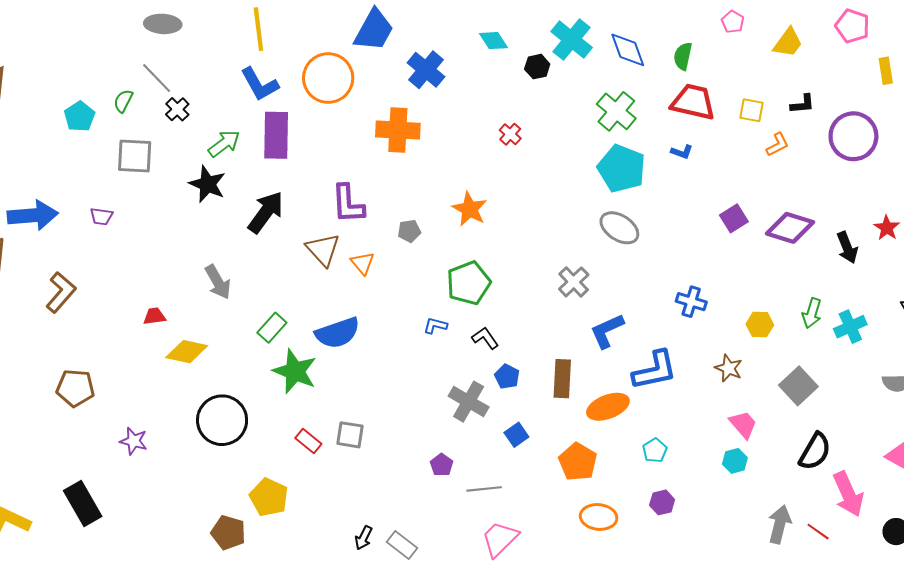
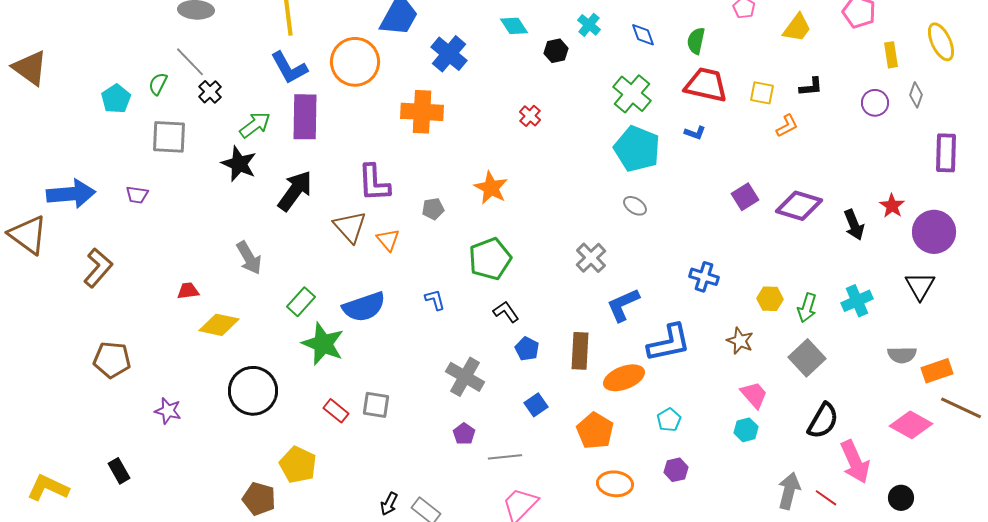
cyan cross: (572, 40) -> (589, 25), size x0.6
blue diamond: (628, 50) -> (643, 35), size x0.7
purple circle: (853, 136) -> (875, 103), moved, size x0.6
gray ellipse: (619, 228) -> (635, 206), size x0.6
green arrow: (812, 313) -> (807, 308), moved
blue L-shape: (435, 326) -> (435, 300), moved, turned 60
gray cross: (469, 402) -> (465, 377), moved
black rectangle: (83, 503) -> (119, 471), size x0.6

